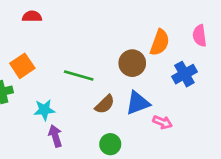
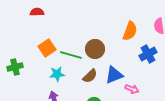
brown circle: (132, 63) -> (95, 49), moved
orange square: (22, 66) -> (47, 48), moved
cyan star: (44, 110) -> (57, 74), moved

